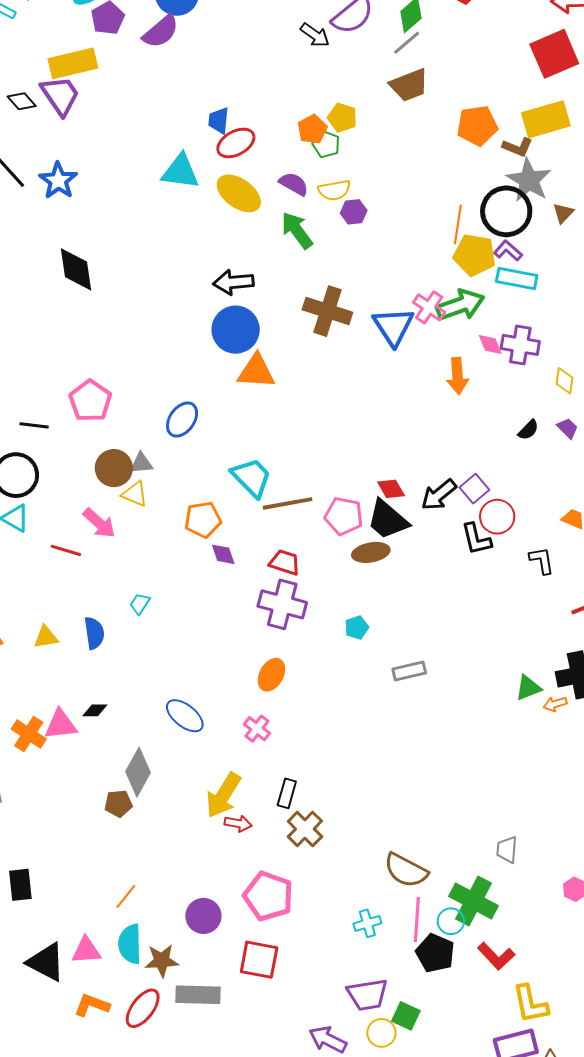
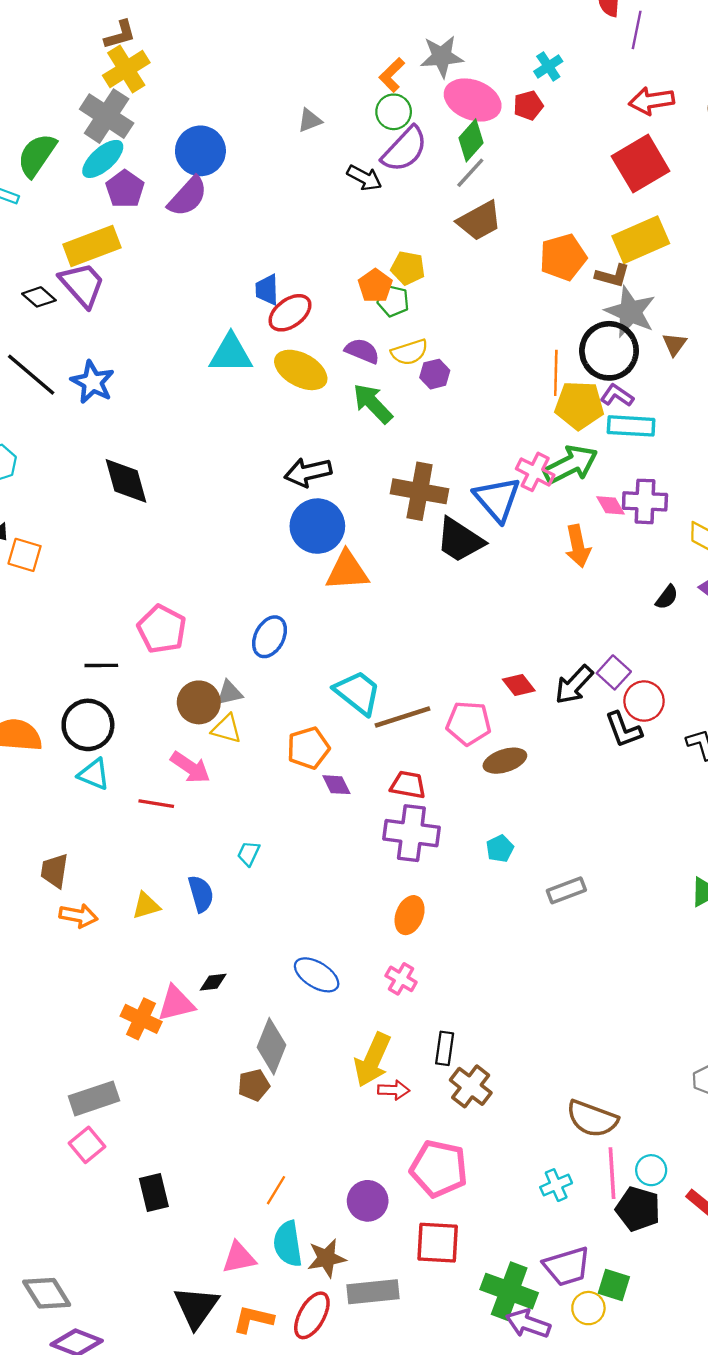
black trapezoid: (388, 520) -> (460, 540), moved
green cross: (474, 901) -> (509, 1291), moved
black triangle: (46, 962) -> (196, 1307), moved, turned 45

